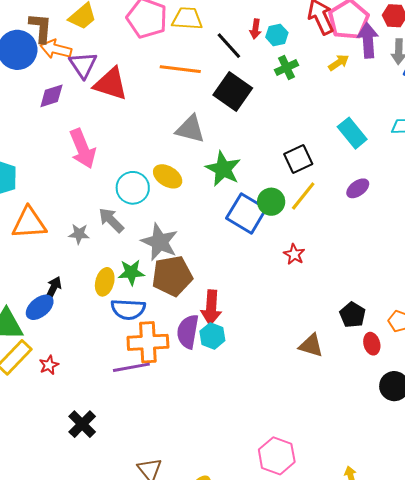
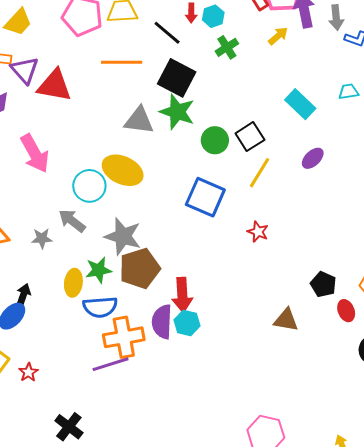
green star: (223, 169) -> (177, 112), moved
yellow ellipse: (168, 176) -> (123, 170), size x1.4
green circle: (271, 202) -> (215, 140), moved

